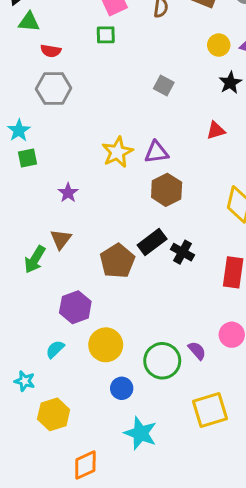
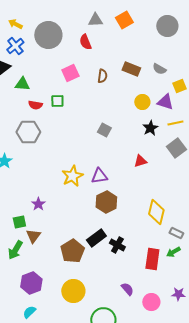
green triangle: (29, 22) -> (22, 84), moved
green square: (106, 35) -> (57, 101), moved
red semicircle: (51, 51) -> (35, 105), moved
green square: (28, 158) -> (19, 222), moved
purple hexagon: (75, 307) -> (31, 283), moved
yellow circle: (106, 345) -> (73, 291), moved
purple semicircle: (197, 351) -> (127, 289), moved

